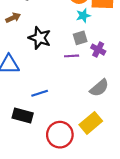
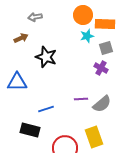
gray square: (80, 38) -> (106, 48), moved
purple line: (72, 56) -> (81, 99), moved
yellow rectangle: (91, 123) -> (94, 137), turned -70

